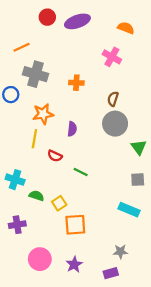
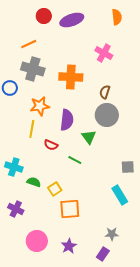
orange semicircle: (126, 28) -> (117, 17), moved, turned 63
orange line: (22, 47) -> (29, 44), moved
orange cross: (76, 83) -> (71, 77), size x1.6
purple semicircle: (72, 129) -> (67, 120), size x1.5
green triangle: (139, 147) -> (89, 137), moved
cyan rectangle: (129, 210) -> (120, 195), turned 36
purple cross: (17, 225) -> (16, 209), turned 35
purple rectangle: (111, 273) -> (103, 254), turned -40

